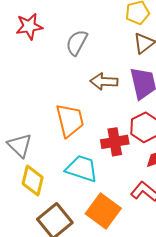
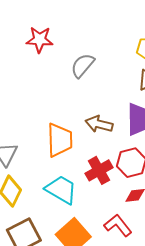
brown arrow: (104, 82) -> (99, 124), moved
red cross: (115, 142) -> (99, 170), turned -32

